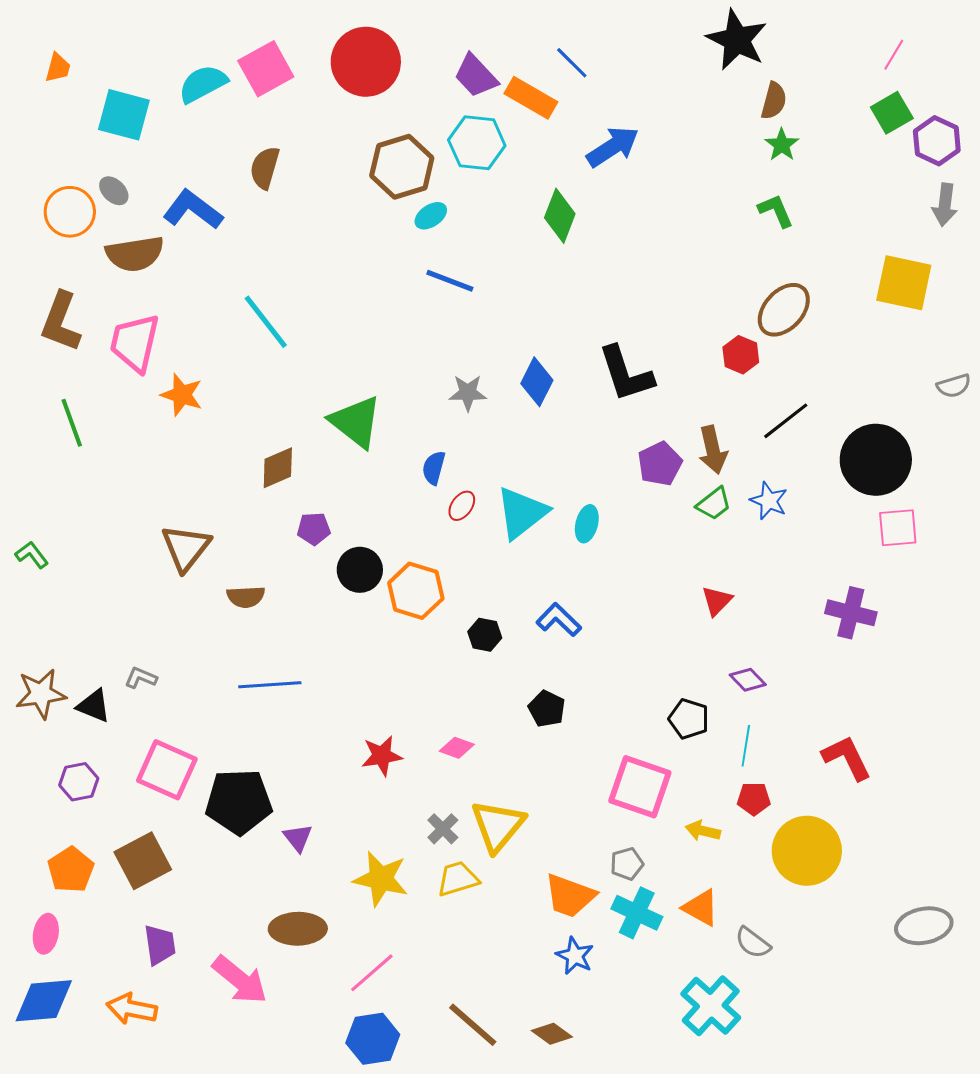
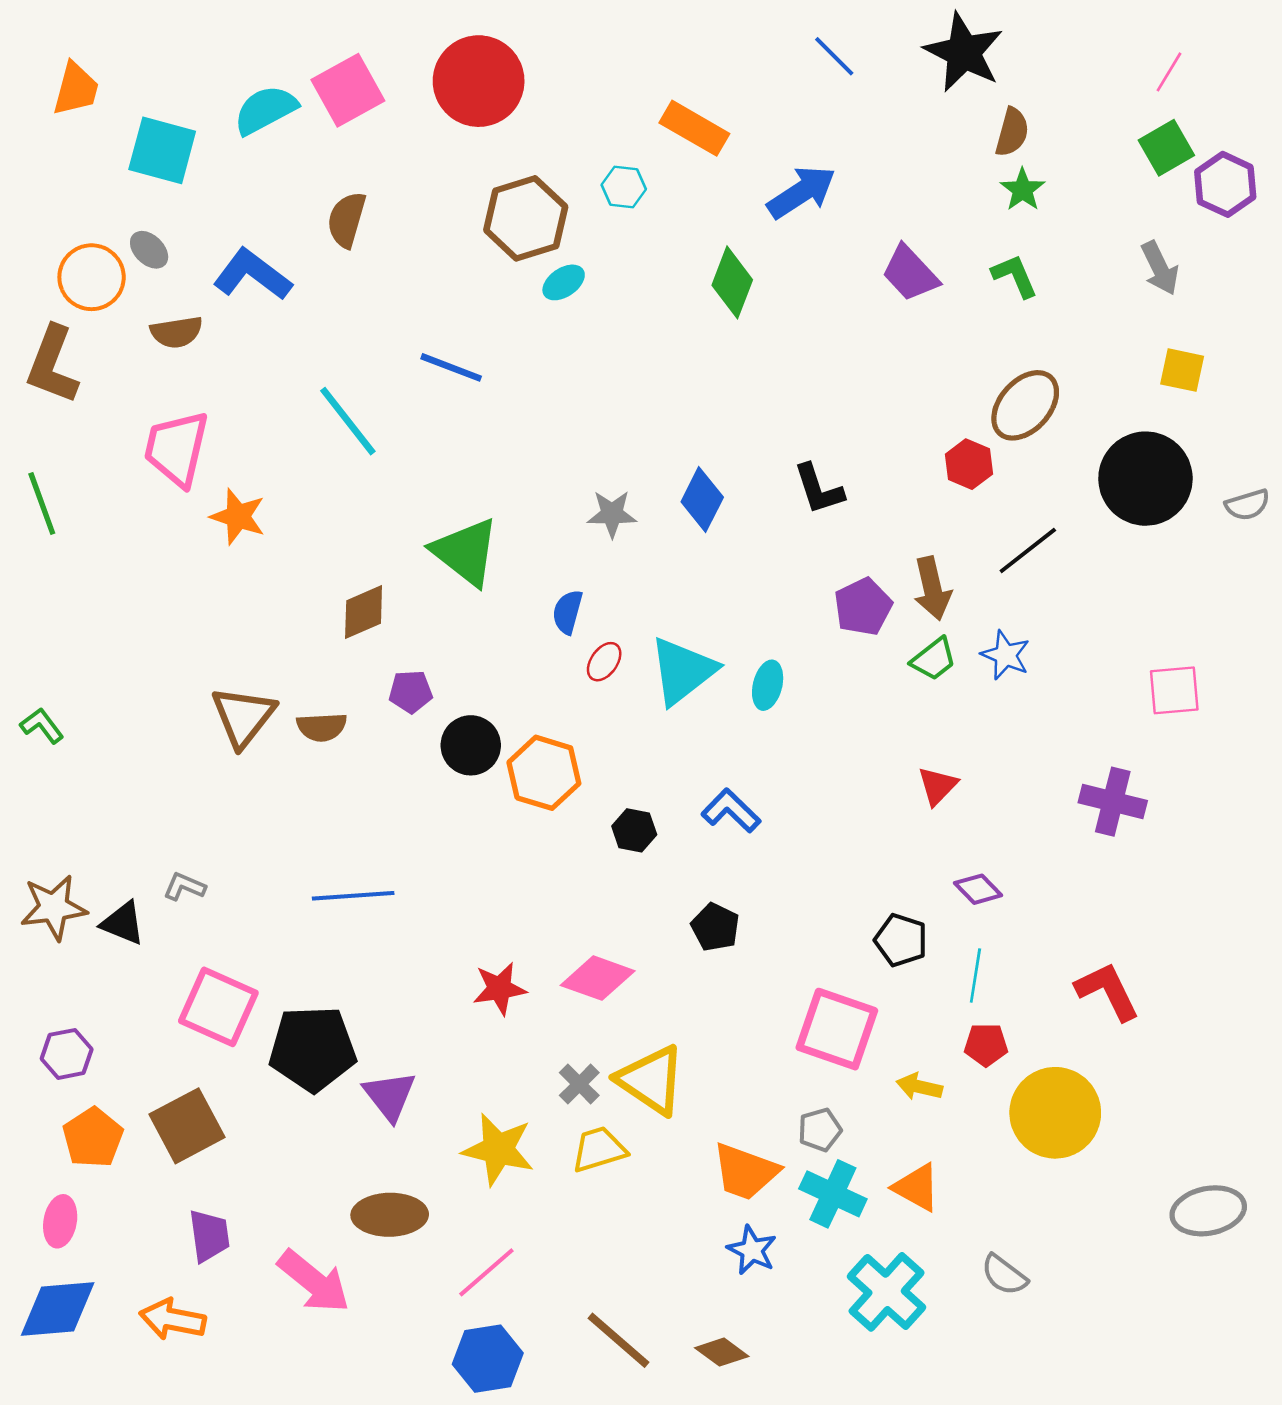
blue line: (572, 63) -> (834, 56), moved
orange trapezoid: (58, 68) -> (76, 89), size x1.4
purple trapezoid: (476, 76) -> (910, 273), moved
cyan hexagon: (477, 143) -> (624, 187), size x0.6
gray arrow: (945, 205) -> (1160, 268), moved, turned -33
brown semicircle: (135, 254) -> (177, 332), size x0.7
blue line: (450, 281) -> (451, 367), moved
yellow square: (904, 283) -> (1182, 370), size x0.6
brown L-shape: (61, 322) -> (52, 365), moved
black L-shape: (626, 374) -> (819, 489), size x0.7
green line: (72, 423) -> (42, 503), moved
black circle: (876, 460) -> (1145, 479), moved
brown semicircle: (246, 597) -> (322, 727), moved
pink diamond: (457, 748) -> (598, 978), size x1.6
purple hexagon: (79, 782) -> (67, 1054), moved
yellow triangle: (498, 826) -> (651, 1080), turned -36
purple triangle: (298, 838) -> (390, 1096), size x1.4
gray semicircle: (753, 943) -> (1004, 1275), moved
cyan cross: (711, 1006) -> (887, 1292), moved

